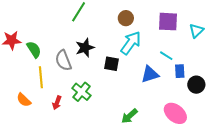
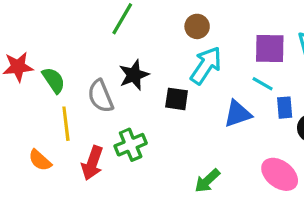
purple square: (168, 22) -> (270, 48), moved
green cross: (82, 92) -> (131, 145), turned 30
red arrow: (57, 103) -> (92, 163), size x1.5

